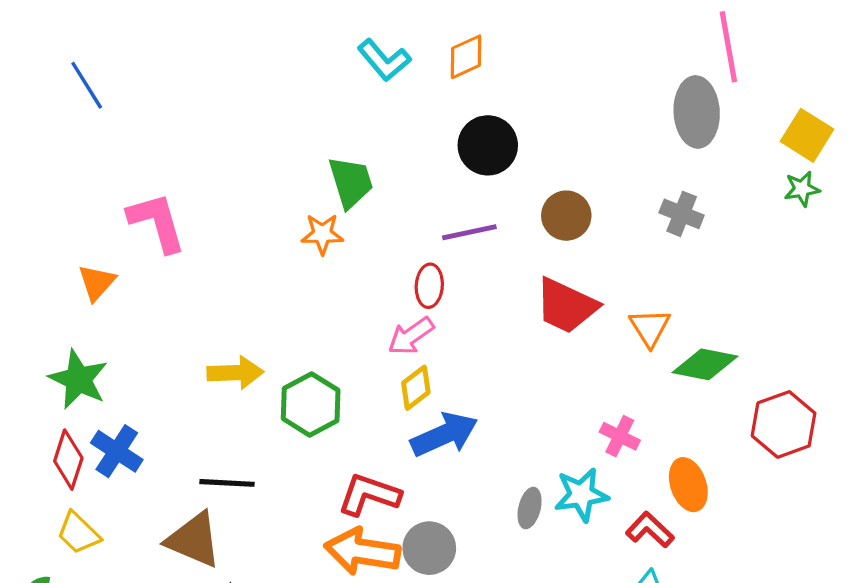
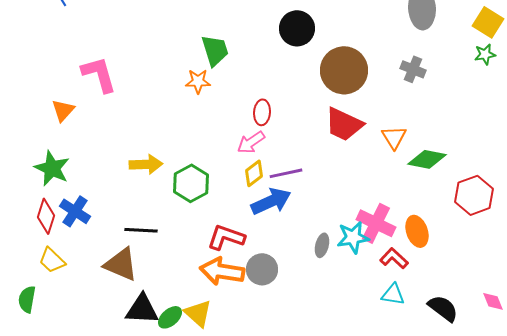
brown circle: (566, 216) -> (344, 70), size x1.6
purple line: (469, 232) -> (286, 173), moved
pink cross: (620, 436) -> (376, 223), moved, size x1.6

